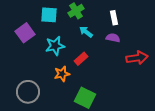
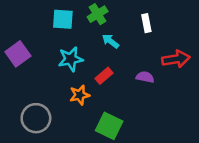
purple square: (25, 33) -> (18, 54), moved
purple semicircle: (113, 38) -> (145, 77), moved
red arrow: (137, 58) -> (176, 59), moved

